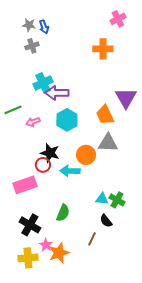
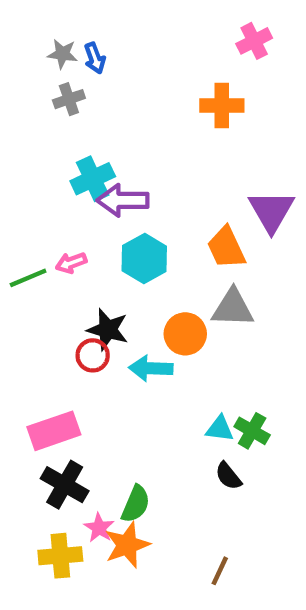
green line: (13, 110) -> (28, 278), moved
pink rectangle: (25, 185) -> (54, 431), moved
green semicircle: (63, 213) -> (136, 504), moved
brown line: (92, 239) -> (220, 571), moved

